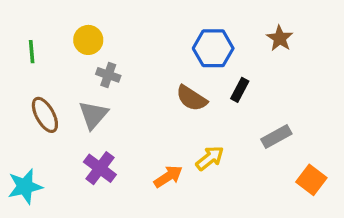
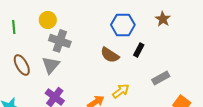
gray cross: (108, 75) -> (60, 41), size x1.5

